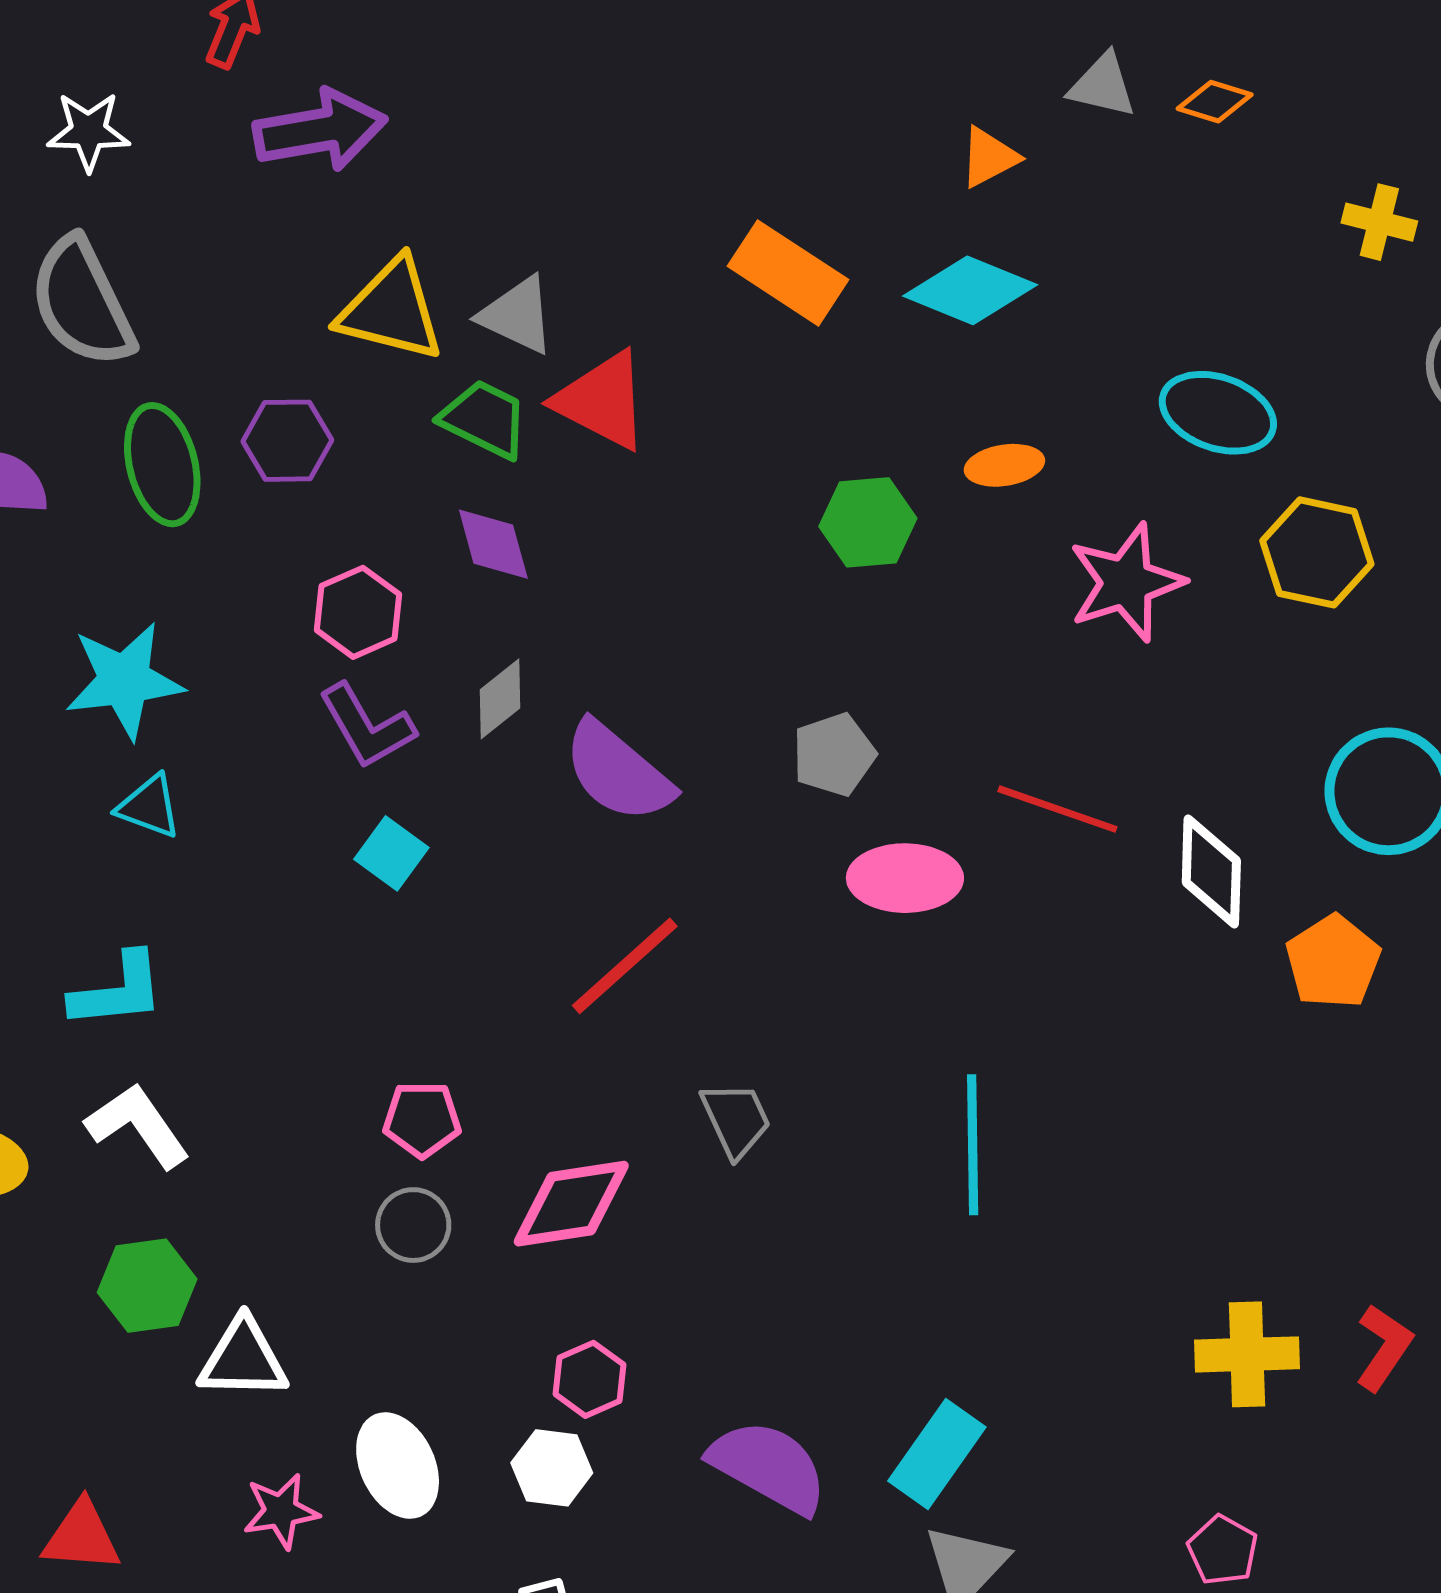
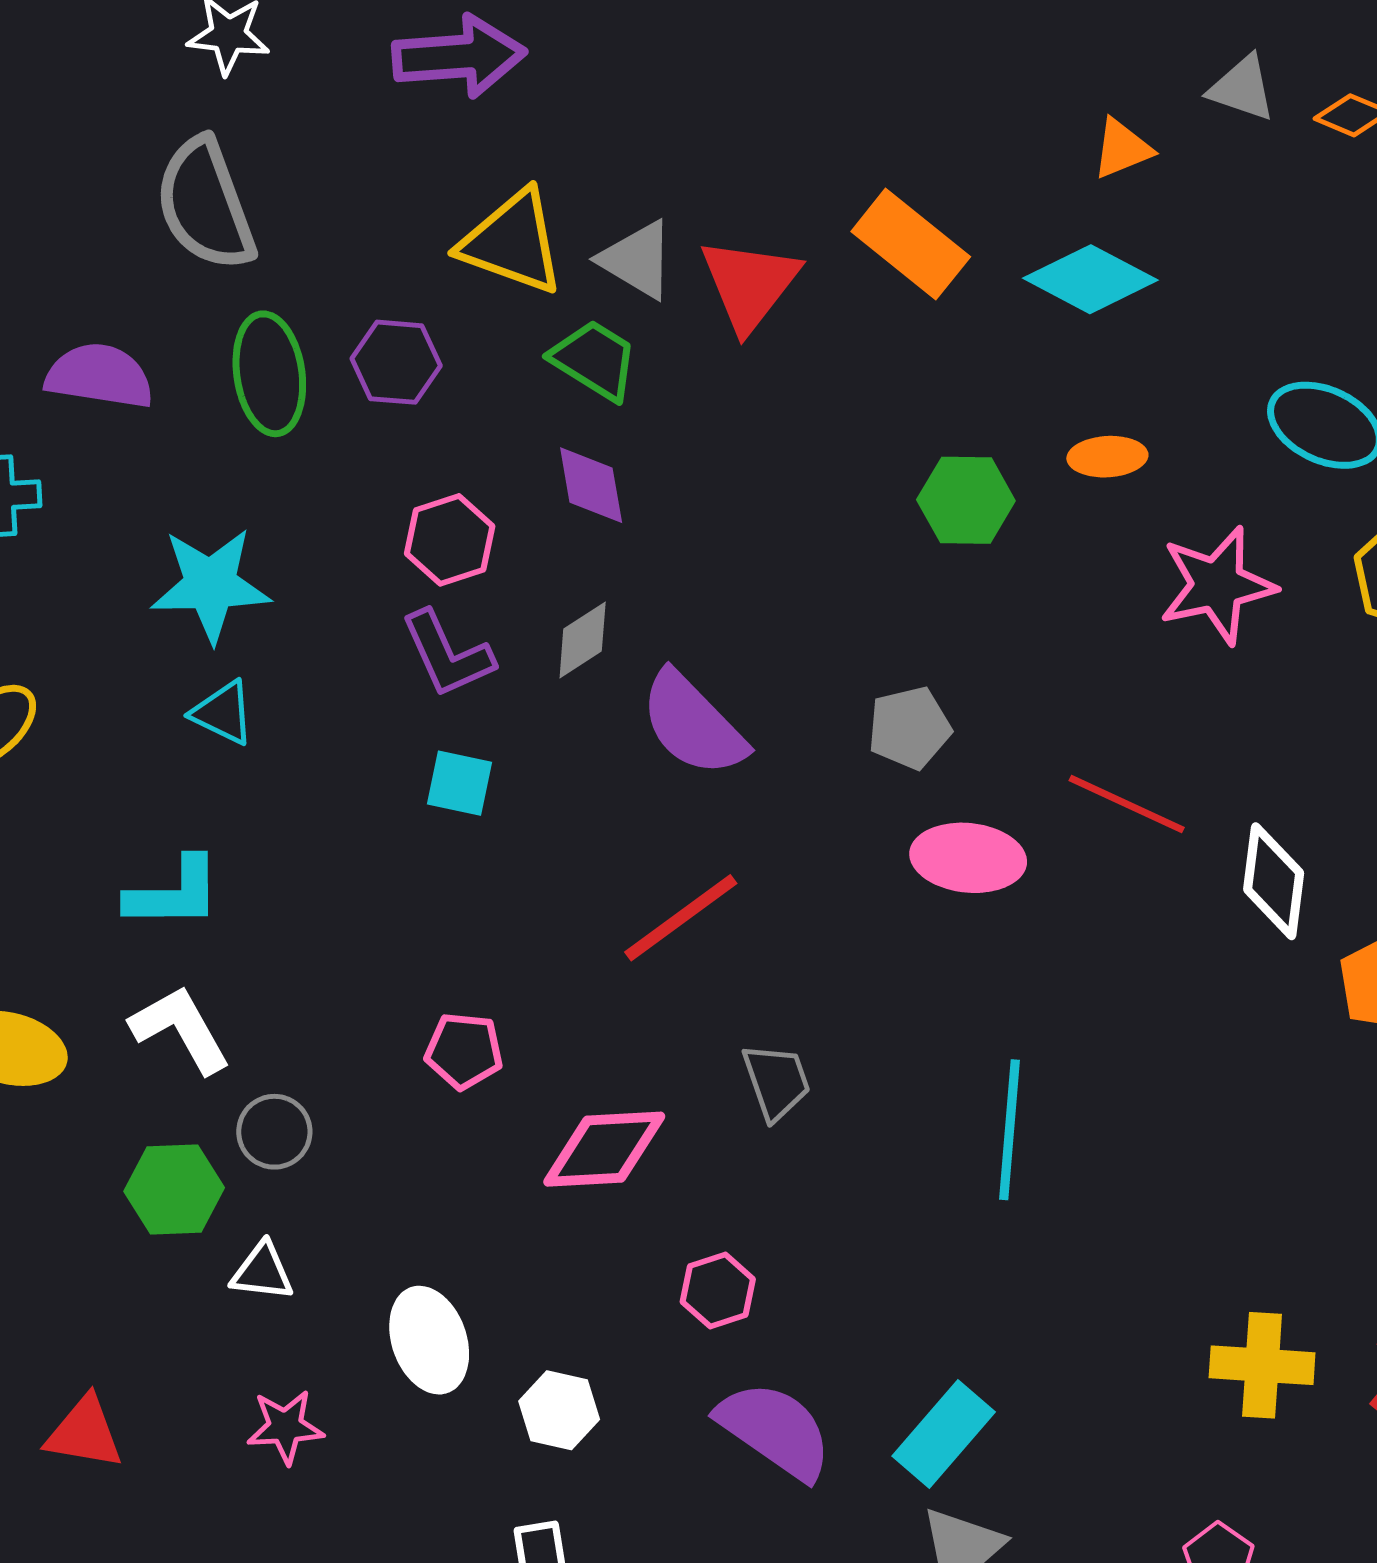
red triangle: (602, 401) -> (750, 284), moved, turned 35
cyan square: (391, 853) -> (459, 783), turned -30
gray circle: (413, 1225) -> (274, 1132), moved
white triangle: (243, 1359) -> (262, 1272), size x0.7
pink hexagon: (589, 1379) -> (718, 1291), moved
white ellipse: (398, 1466) -> (429, 1340), moved

